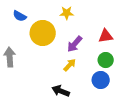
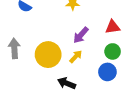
yellow circle: (43, 33) -> (48, 55), moved

